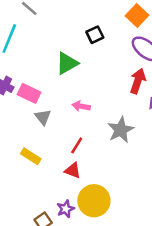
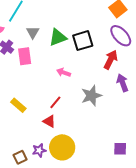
black square: (95, 35) -> (83, 41), moved, size x1.5
pink rectangle: (29, 93) -> (25, 56), turned 48
gray triangle: (43, 117) -> (33, 32), moved

